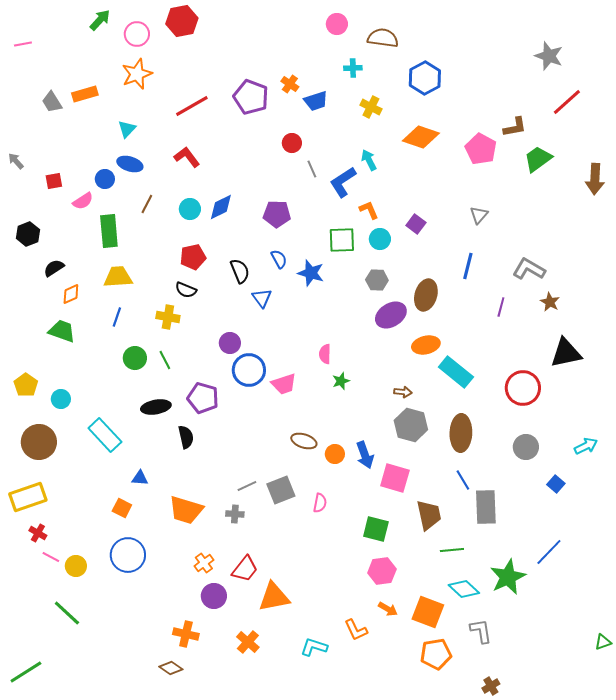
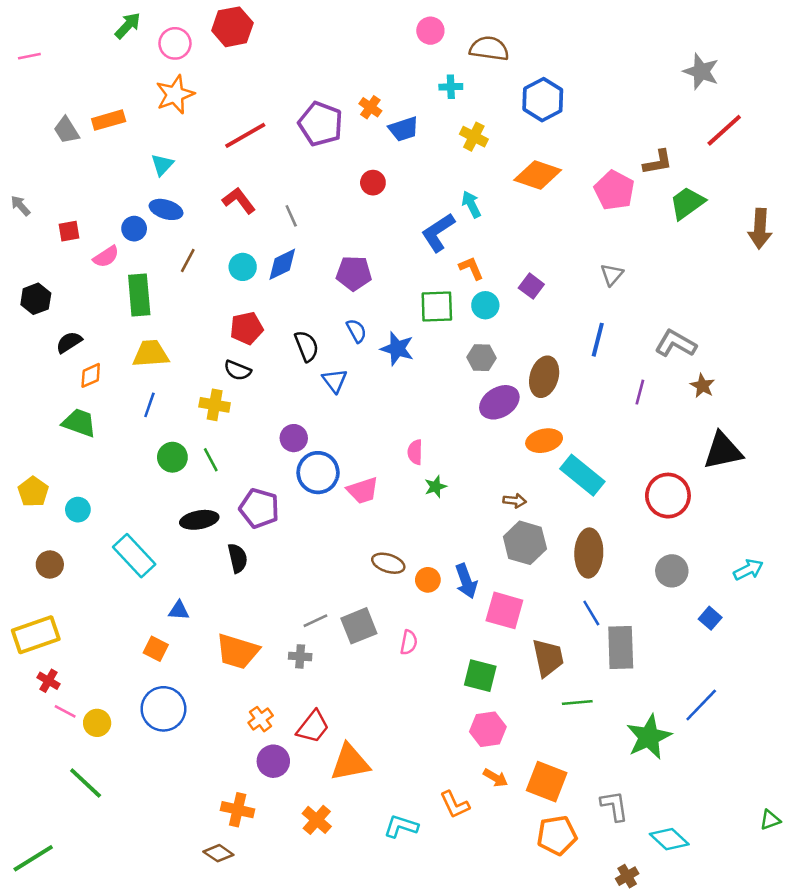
gray line: (312, 169) -> (291, 216), moved
brown circle: (39, 442) -> (50, 565), size x0.6
cyan diamond: (464, 589) -> (669, 839), moved

